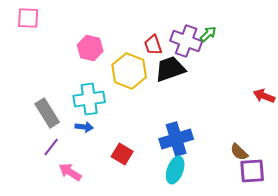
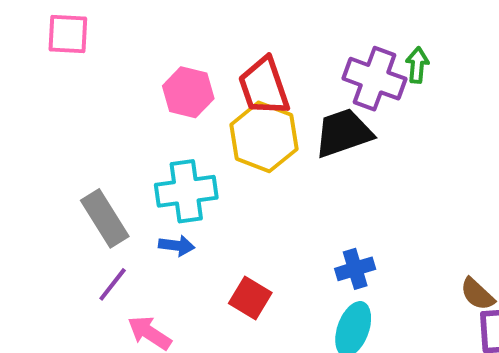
green arrow: (208, 34) -> (417, 65), turned -42
red trapezoid: (153, 45) -> (264, 86), moved, size x1.5
blue cross: (176, 139) -> (355, 269), size x0.6

